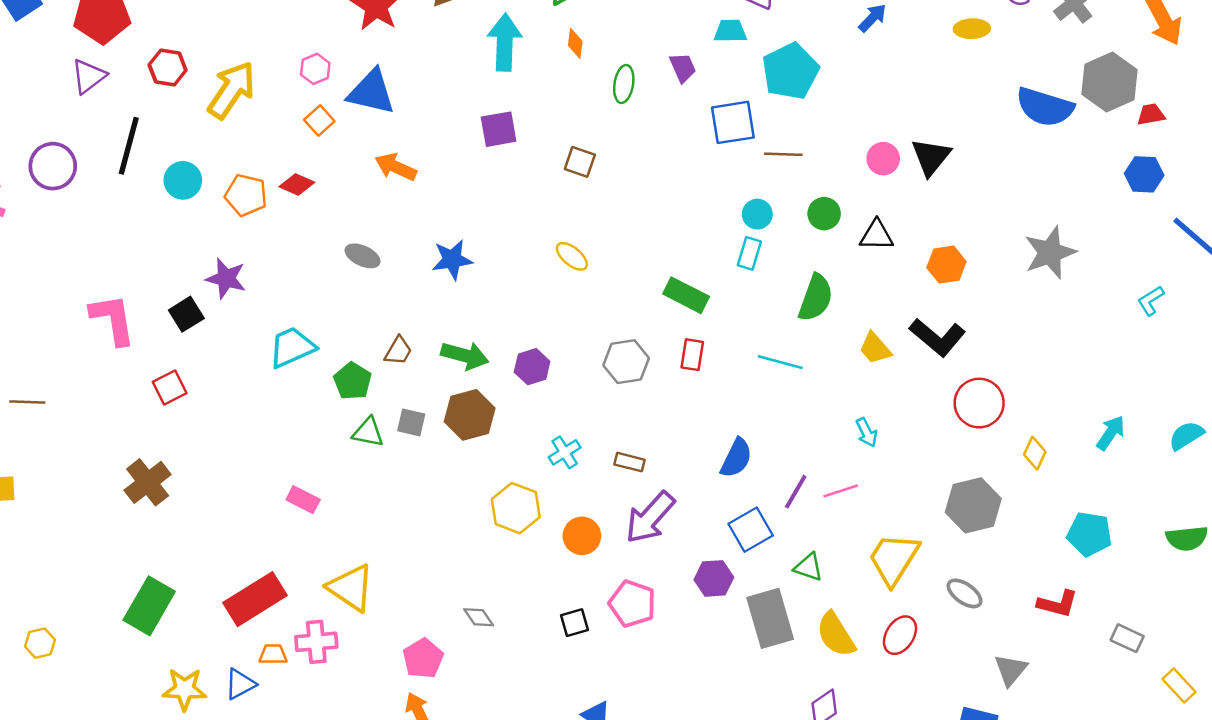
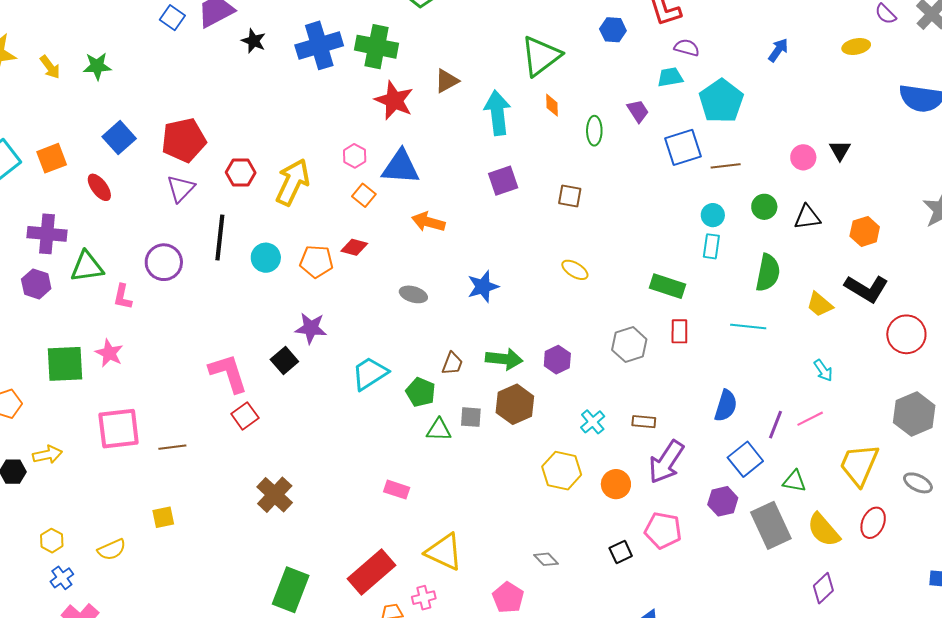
black triangle: (931, 157) -> (840, 150), size x0.7
red square: (170, 388) -> (245, 416), moved
pink cross: (316, 642) -> (424, 598), size x0.7

